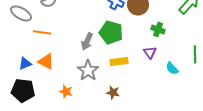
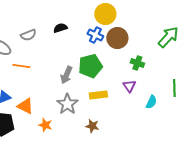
green pentagon: (111, 32) -> (90, 66), turned -30
orange triangle: (46, 61) -> (25, 106), moved
cyan semicircle: (172, 68) -> (151, 102), turned -112

